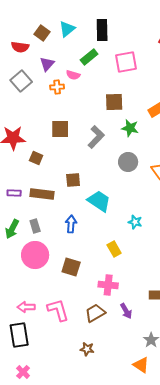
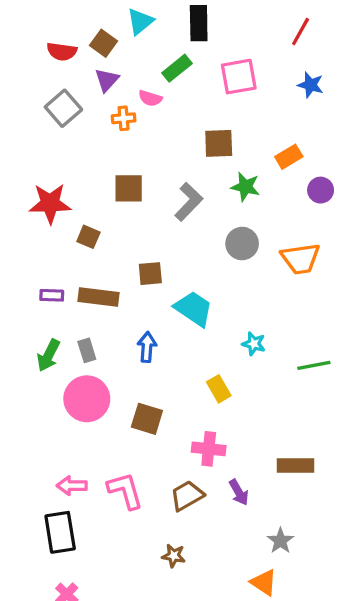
brown square: (42, 33) -> (104, 43), moved

